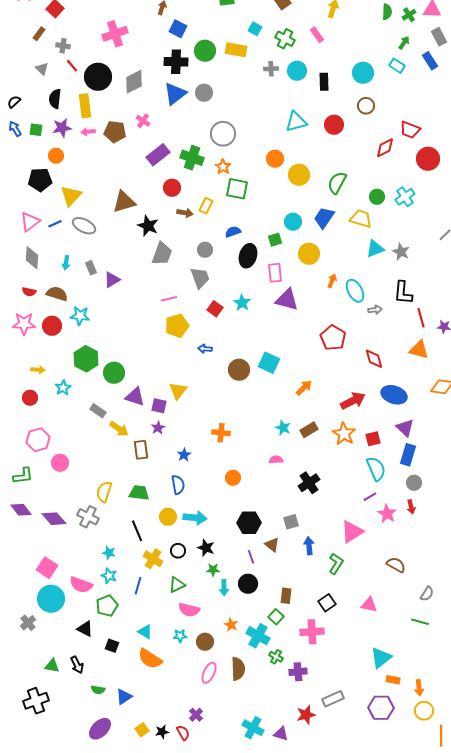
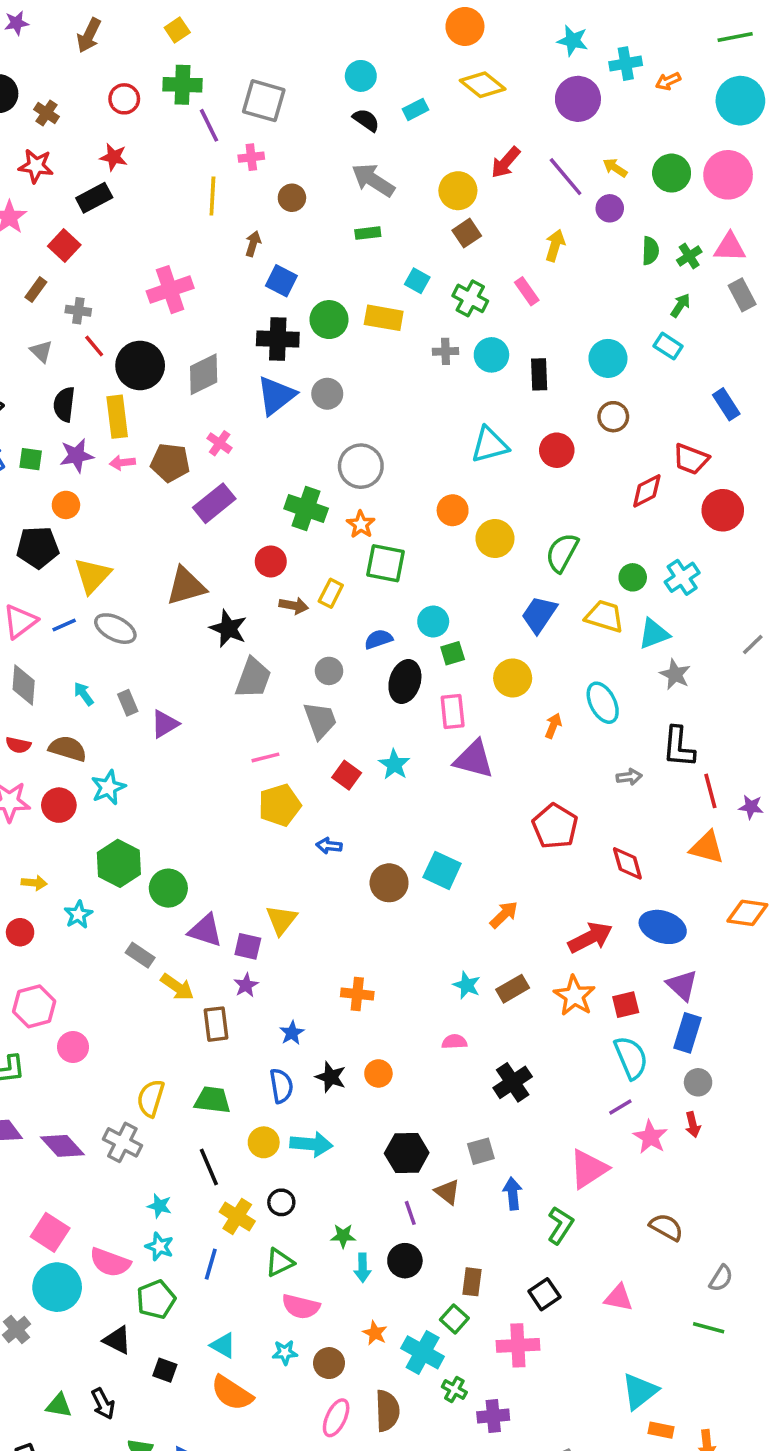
blue rectangle: (430, 61) -> (726, 404), moved
purple rectangle: (158, 155) -> (214, 503), moved
cyan circle: (293, 222) -> (433, 621), moved
cyan triangle: (375, 249) -> (654, 634), moved
cyan arrow: (66, 263) -> (84, 694), turned 136
cyan ellipse: (355, 291) -> (603, 703), moved
cyan star: (80, 316) -> (108, 787), turned -30
black star: (206, 548) -> (331, 1077), moved

